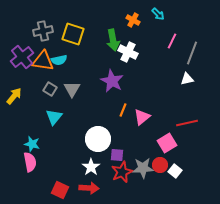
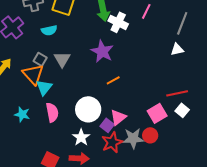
pink line: (172, 41) -> (146, 11), moved
orange triangle: (43, 61) -> (33, 74), moved, turned 40
orange line: (123, 110) -> (113, 80), turned 40
pink triangle: (142, 117) -> (118, 117), moved
purple square: (117, 155) -> (107, 125), turned 32
pink semicircle: (30, 162) -> (52, 112), moved
white square: (175, 171) -> (182, 110), moved

